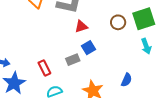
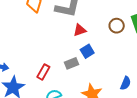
red rectangle: (44, 68) -> (43, 72), turned 56

